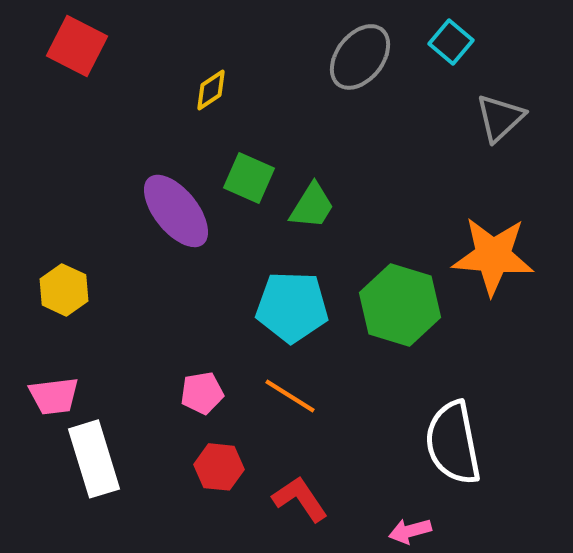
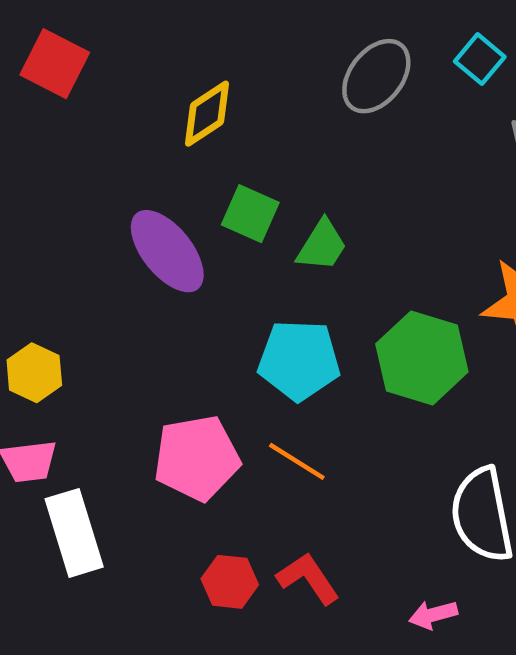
yellow diamond: (211, 90) -> (207, 114), size x1.4
yellow hexagon: (64, 290) -> (34, 373), moved
pink pentagon: (202, 393) -> (197, 458), size x1.8
red hexagon: (219, 467) -> (230, 582), moved

